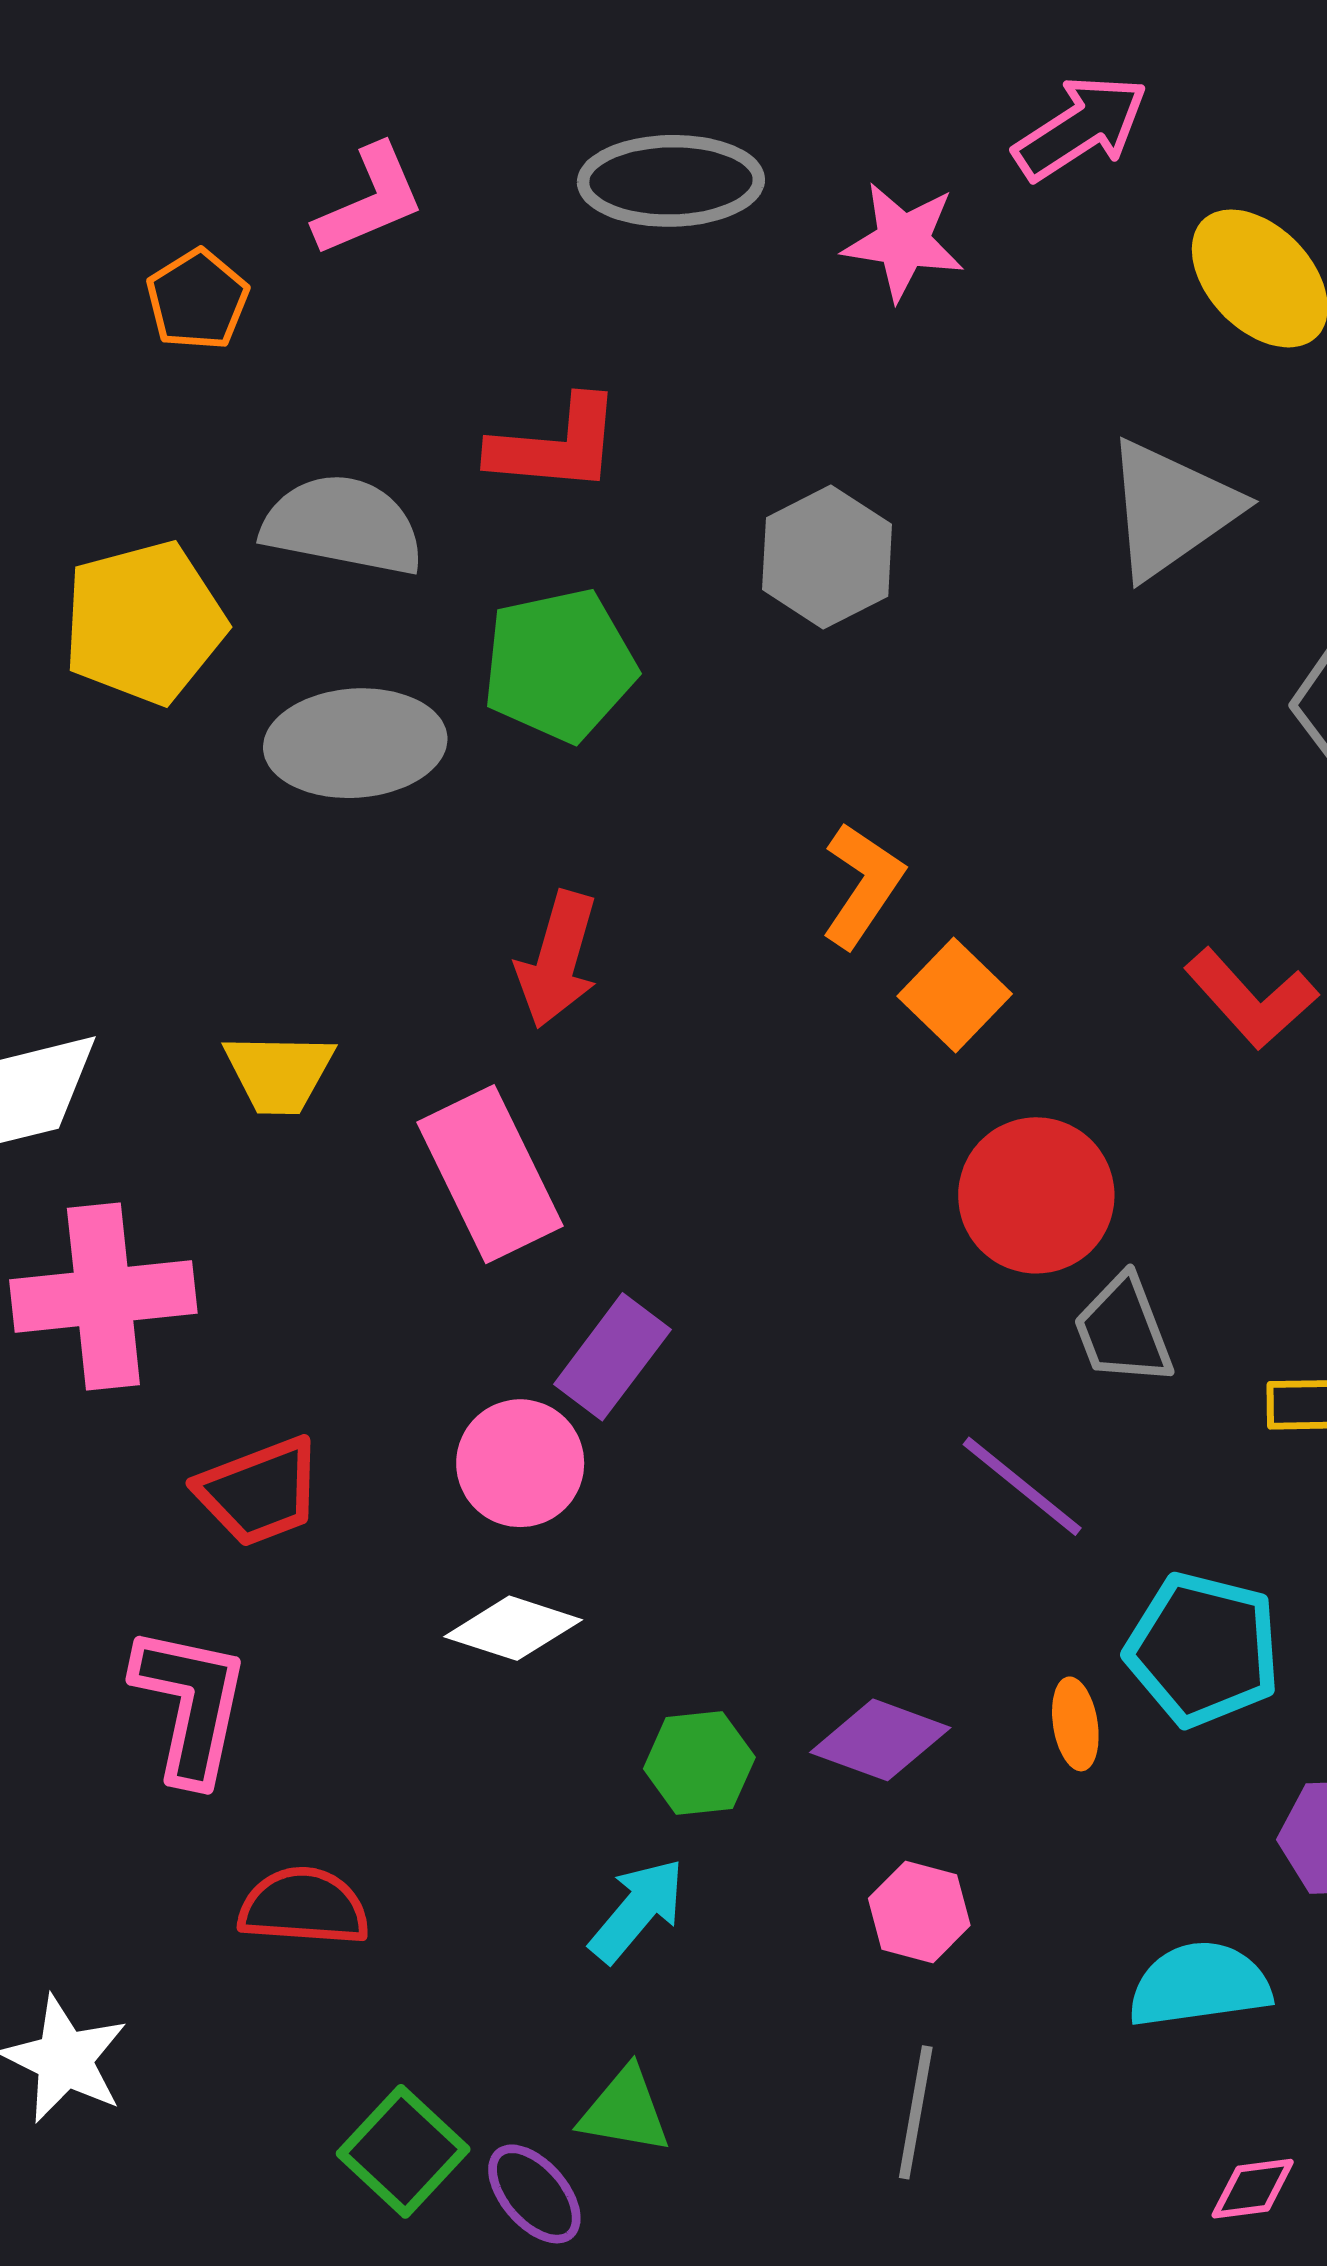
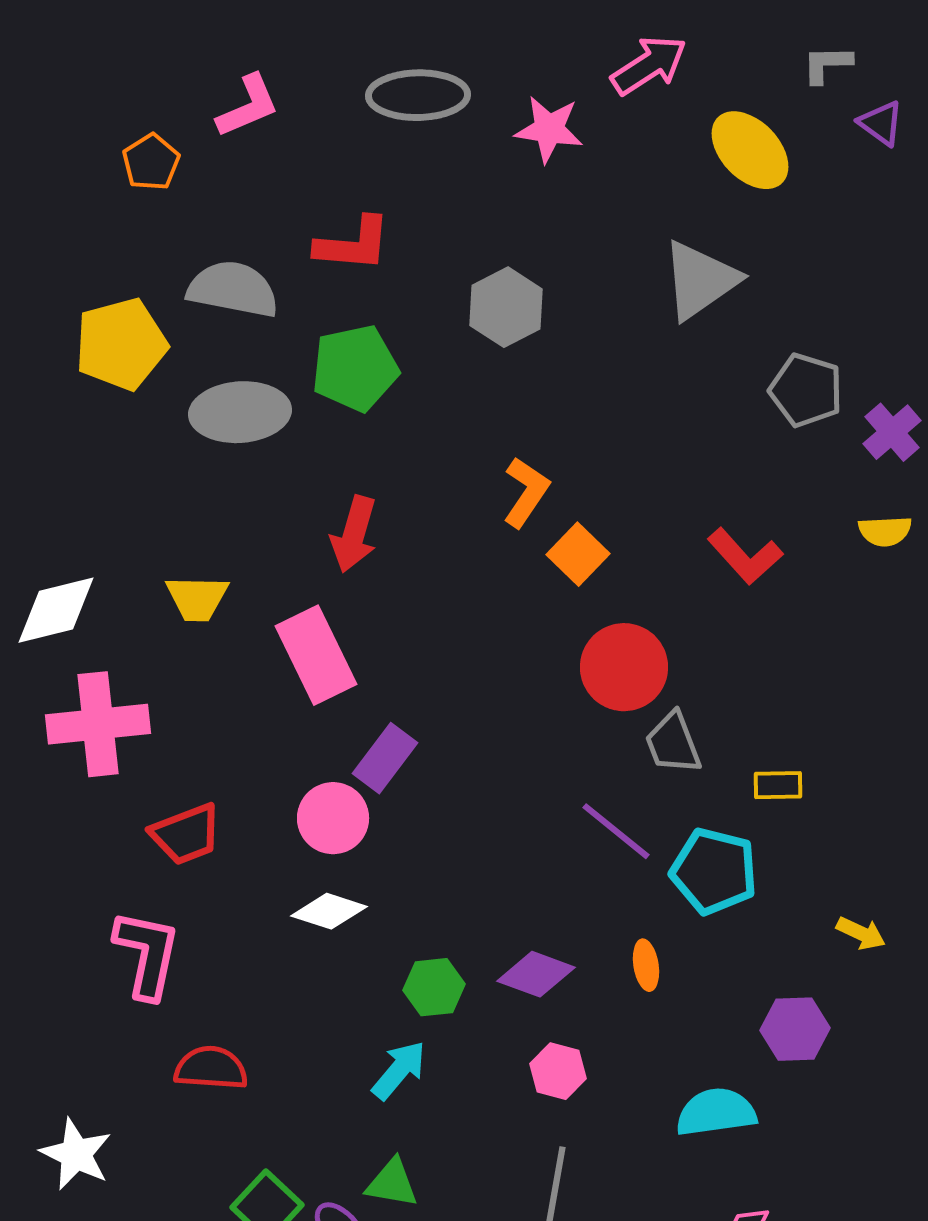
cyan pentagon: (1203, 1649) -> (714, 871), moved

